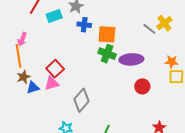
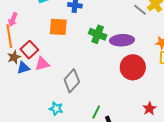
orange square: (107, 34) -> (58, 27), moved
red square: (55, 69) -> (29, 50), moved
red circle: (142, 86) -> (133, 67), size x1.6

